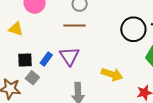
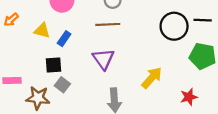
blue rectangle: (46, 59) -> (64, 39), moved
yellow arrow: (112, 74) -> (152, 78), turned -65

